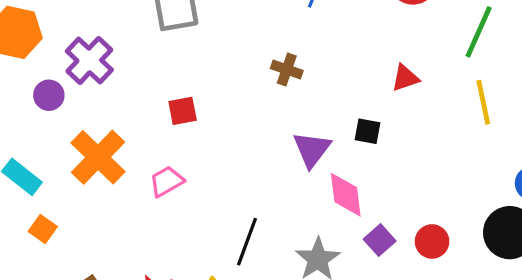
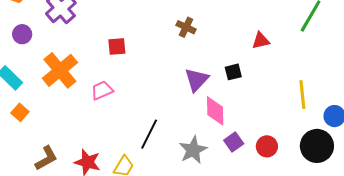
purple circle: (49, 95) -> (22, 34), moved
yellow line: (483, 102) -> (302, 95), moved
black square: (368, 131) -> (233, 72), turned -30

